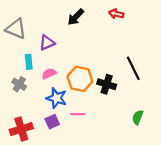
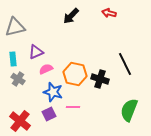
gray triangle: (16, 29) -> (15, 27), turned -35
purple triangle: (47, 43) -> (36, 52), moved
cyan rectangle: (29, 62) -> (13, 59), moved
green semicircle: (138, 117) -> (129, 110), size x1.6
red cross: (21, 129) -> (20, 121), turned -35

